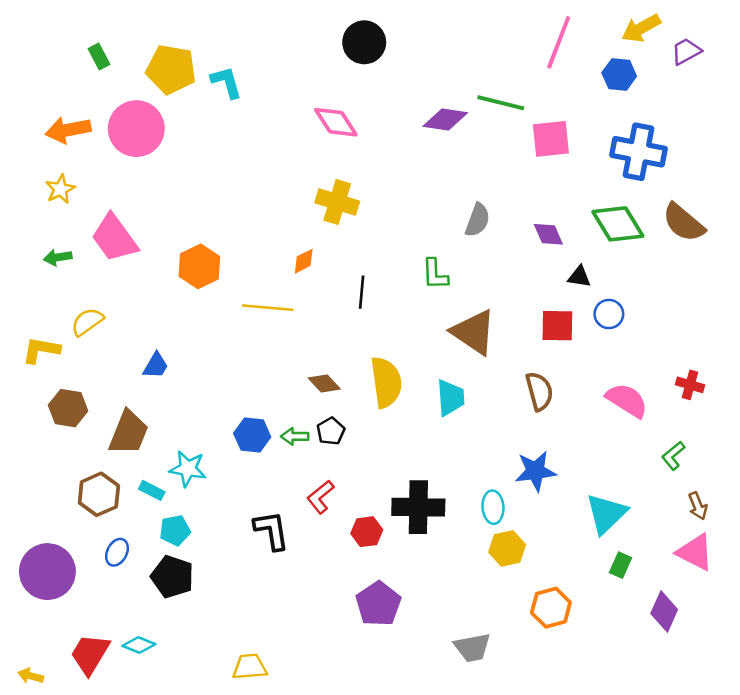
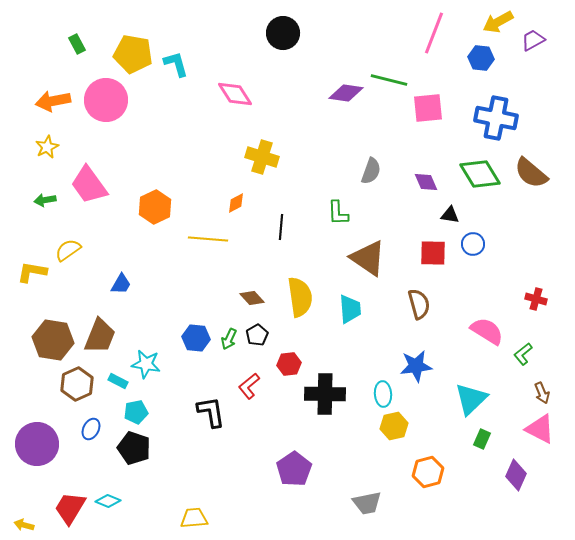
pink diamond: (336, 122) -> (235, 94), moved
pink semicircle: (627, 400) -> (487, 331), moved
brown hexagon: (68, 408) -> (53, 340), moved, size x1.4
green arrow: (295, 436) -> (229, 339), turned -65
red hexagon: (367, 532) -> (289, 364), moved

